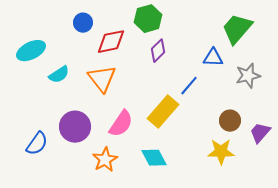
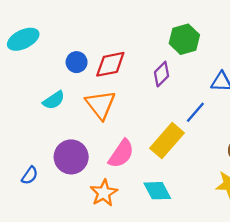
green hexagon: (148, 19) -> (184, 39), moved
blue circle: (83, 23) -> (77, 62), moved
cyan ellipse: (31, 51) -> (23, 39), moved
blue semicircle: (37, 144) -> (30, 175), size x0.7

